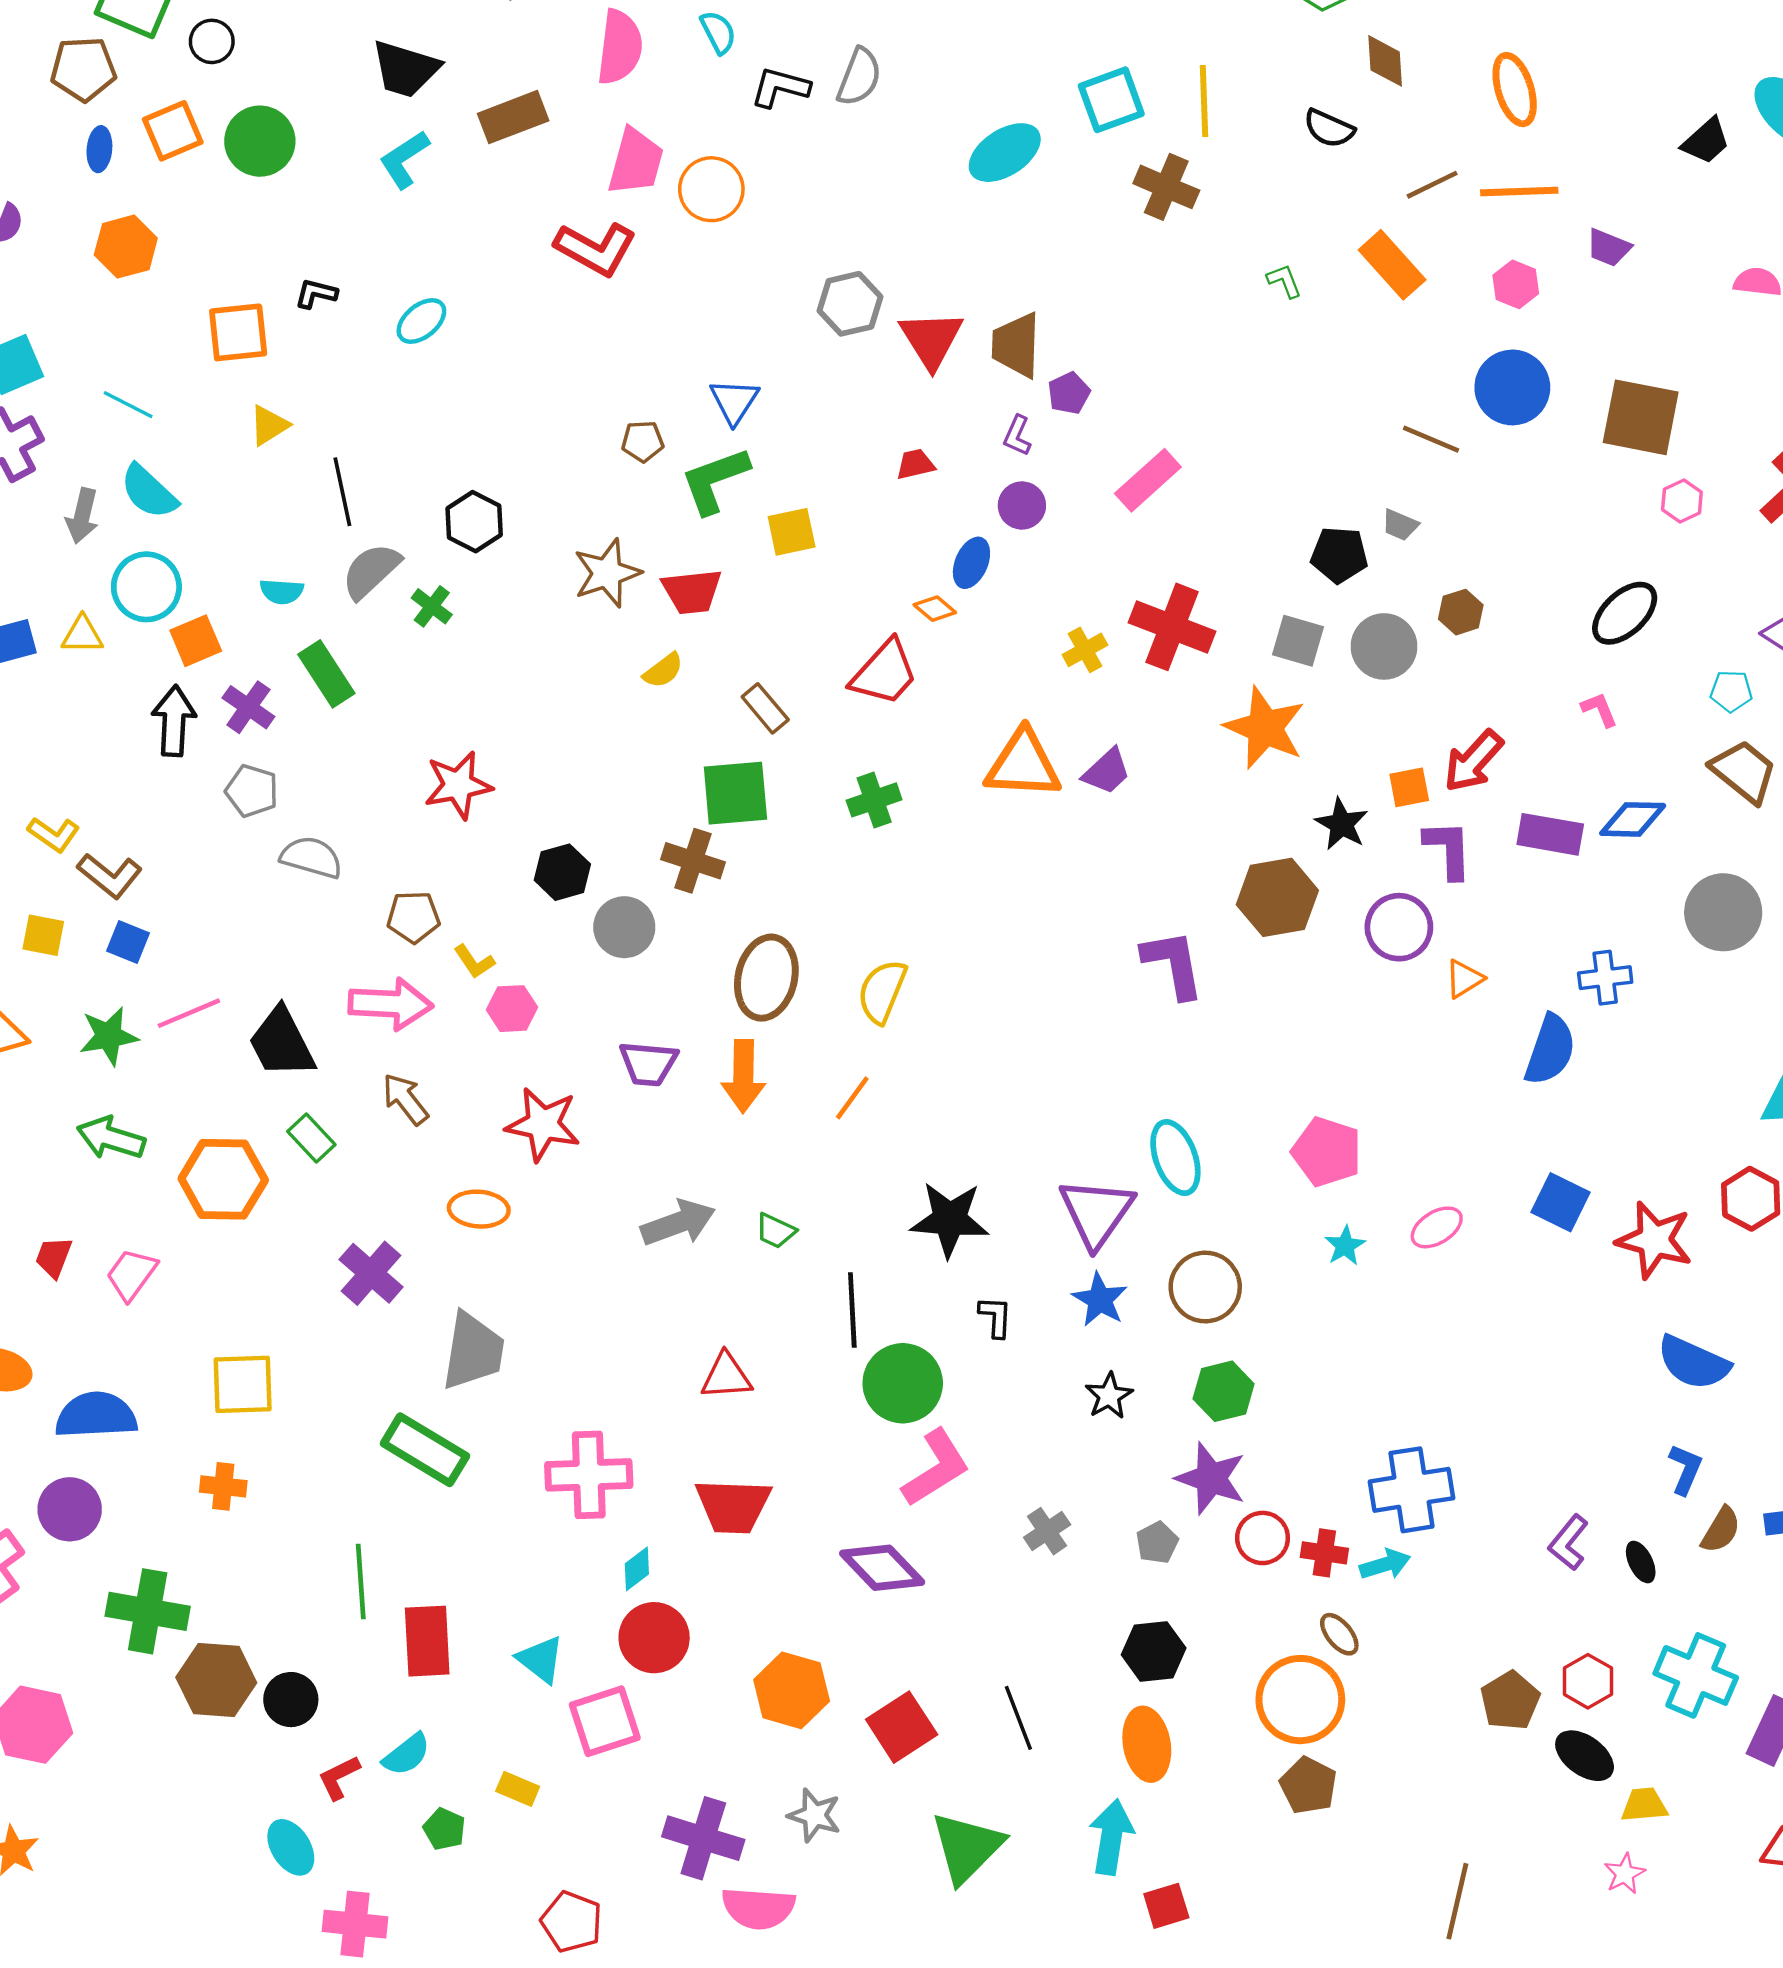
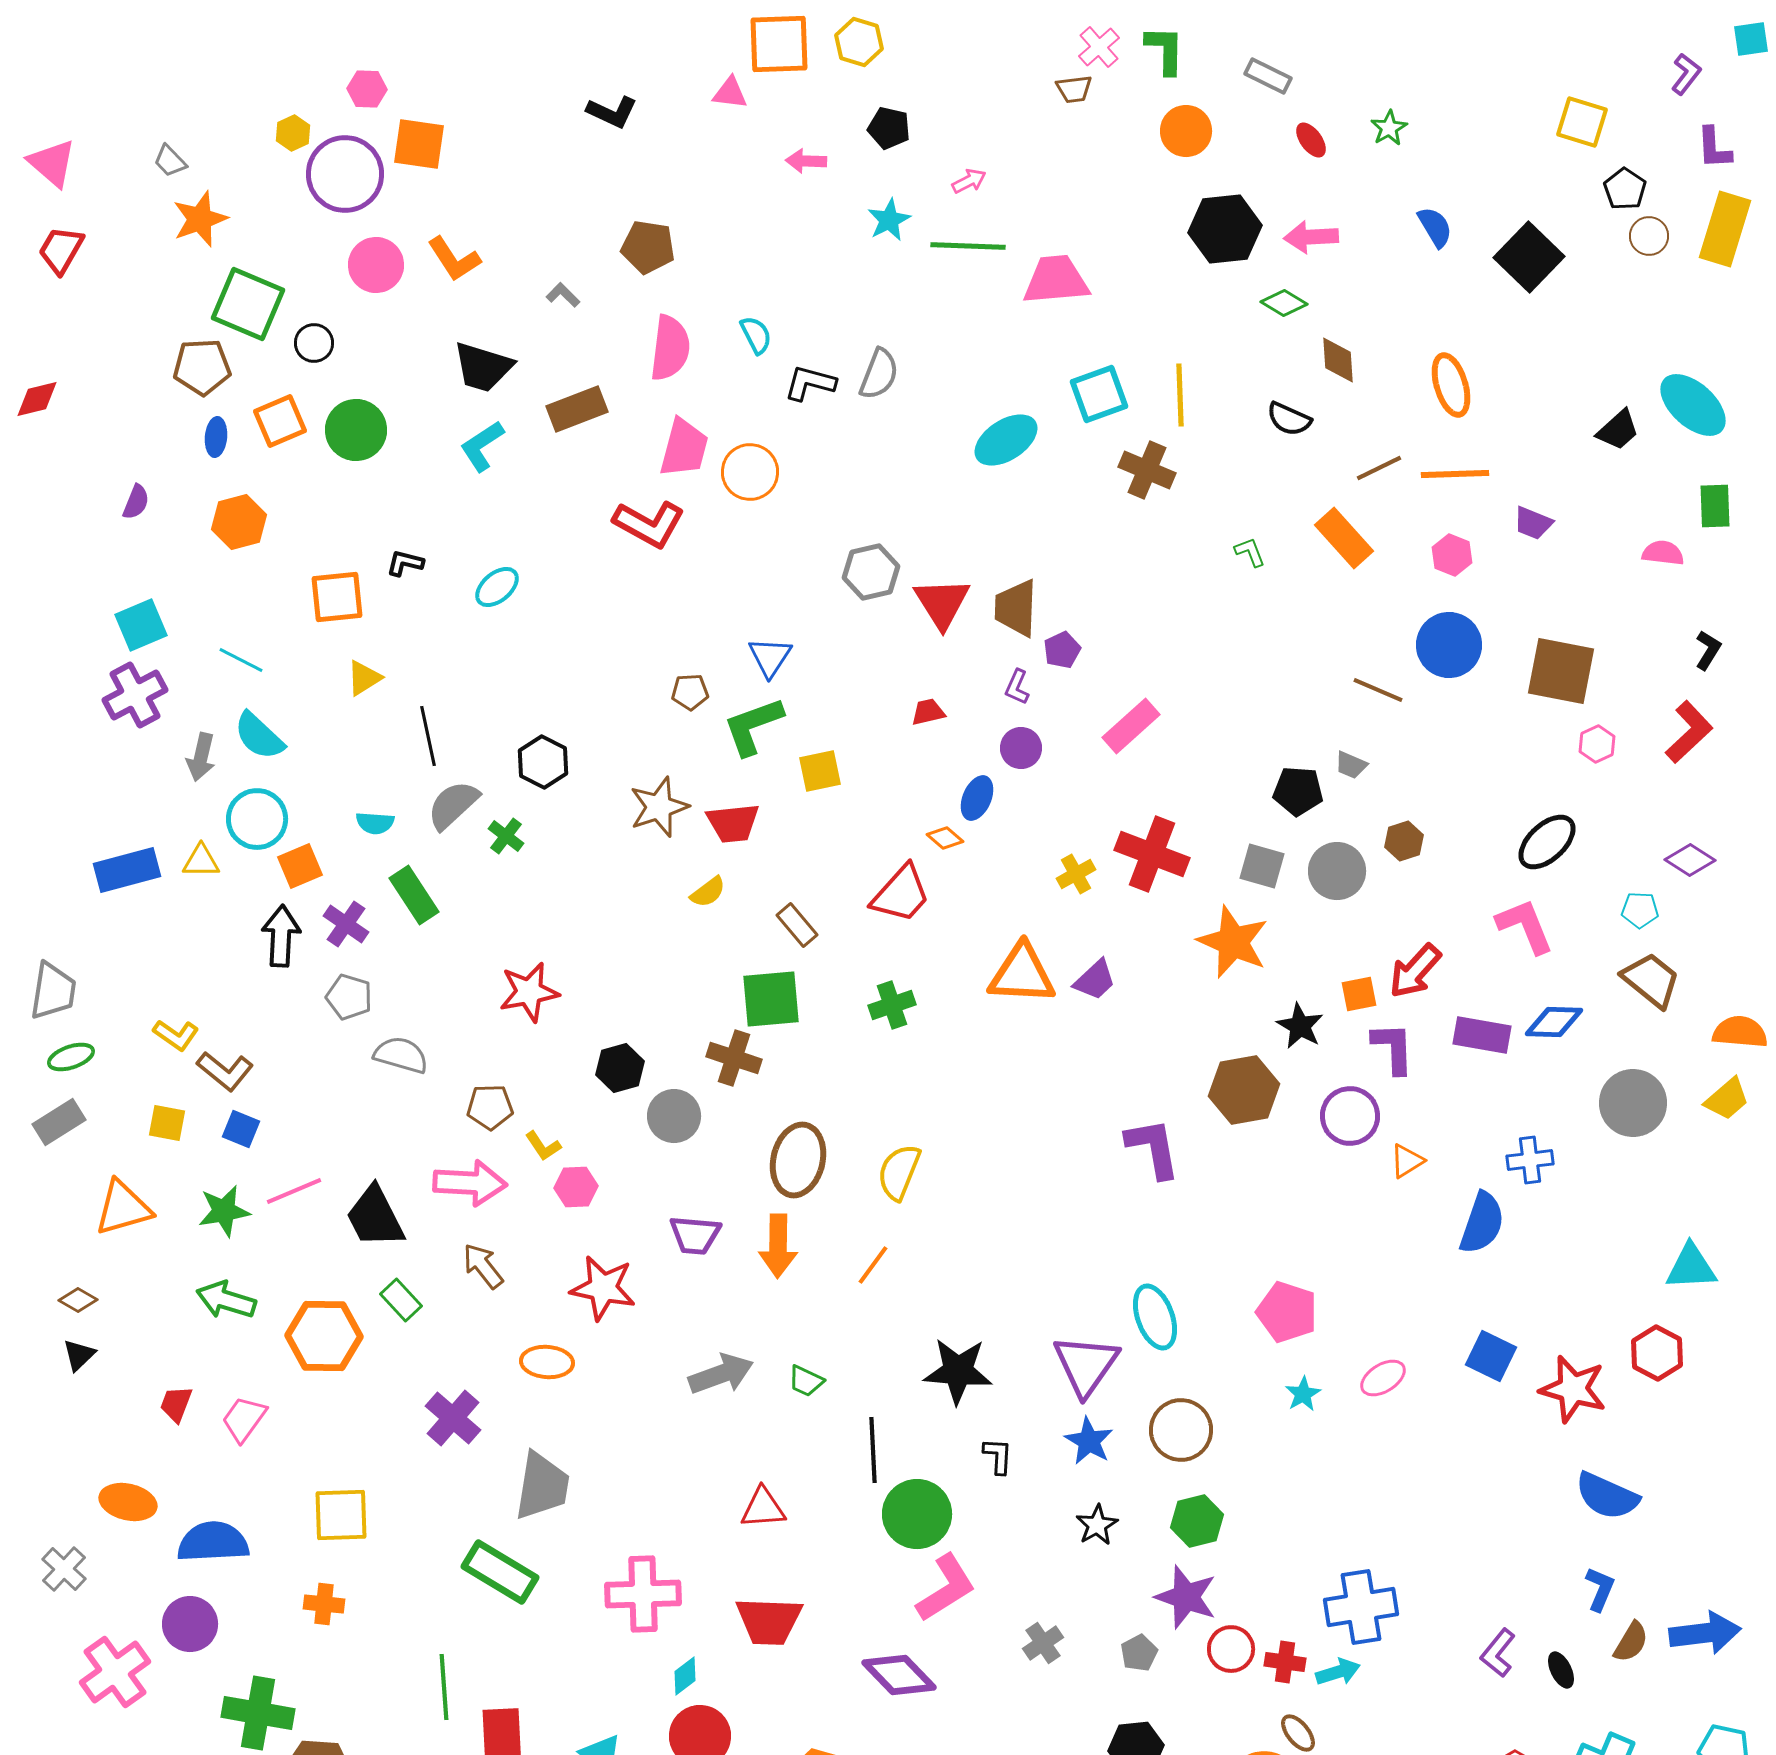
pink L-shape: (1599, 709) -> (1525, 926), size x1.8

